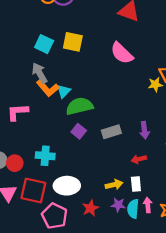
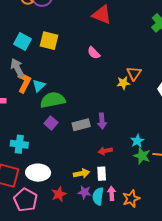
pink semicircle: (122, 53) -> (94, 53), size x0.6
orange L-shape: (48, 88) -> (24, 82), turned -115
purple arrow: (144, 130) -> (102, 121), moved

